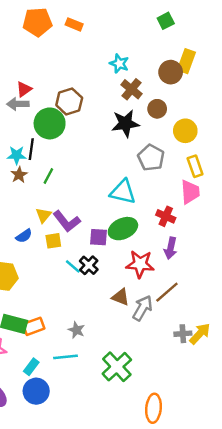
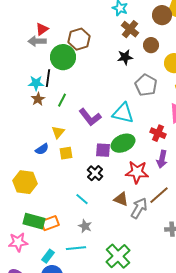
black star: (125, 123) -> (125, 57), size x0.7
purple L-shape: (67, 221) -> (90, 117), moved
cyan line: (73, 266) -> (82, 199), moved

